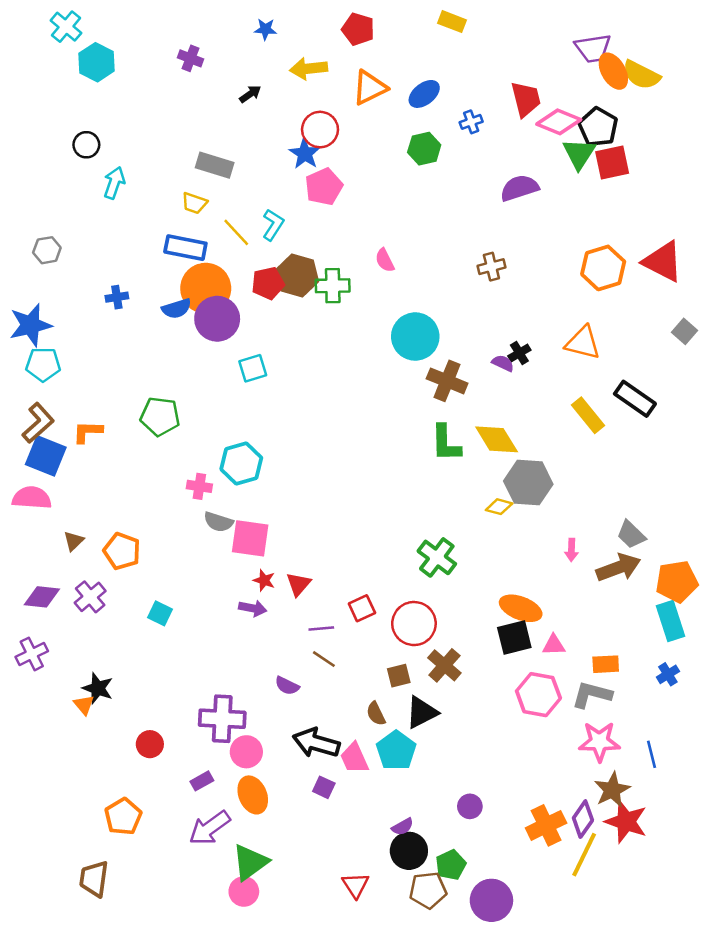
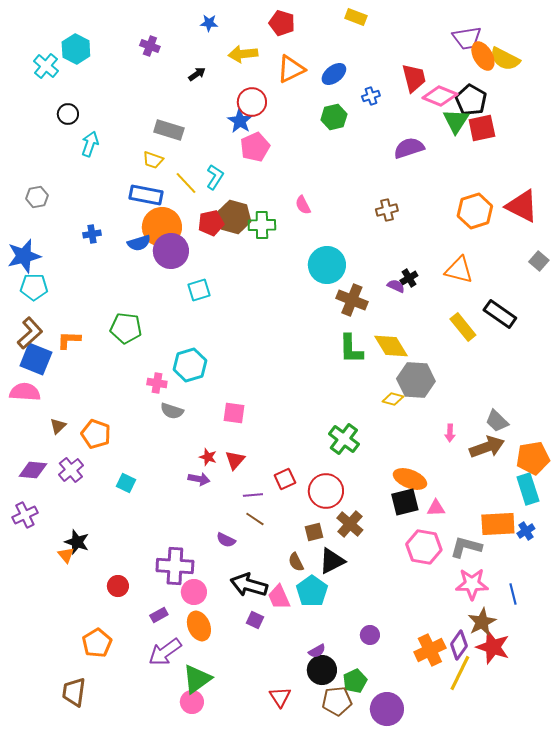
cyan cross: (66, 27) -> (46, 66), moved
pink square: (250, 538) -> (234, 413), moved, size x0.7
orange rectangle: (606, 664) -> (498, 524), moved, size x1.6

